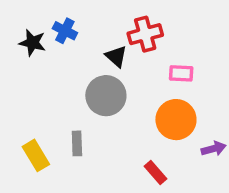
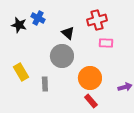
red cross: (145, 34) -> (97, 20), moved
orange circle: (176, 120) -> (90, 78), moved
yellow rectangle: (36, 155) -> (21, 72), moved

